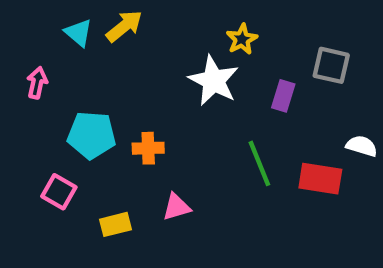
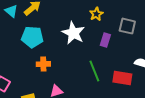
yellow star: (242, 39) -> (96, 14), moved
cyan pentagon: (92, 135) -> (32, 37), moved

